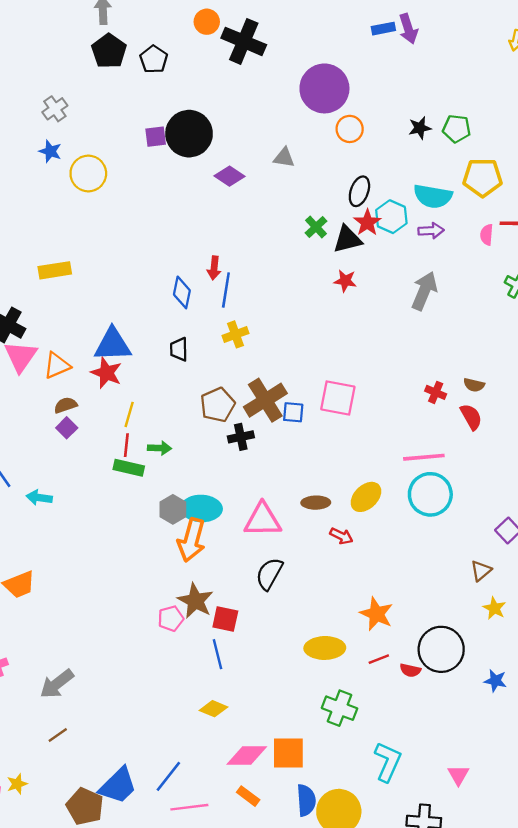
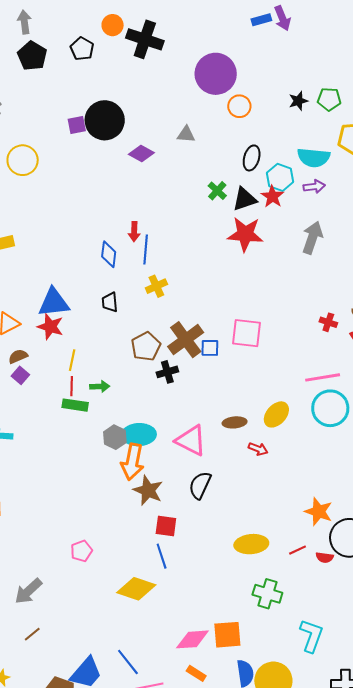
black pentagon: (154, 59) -> (82, 49), moved
red star: (367, 223) -> (272, 197), moved
red star: (345, 281) -> (245, 234), size x1.8
pink triangle: (263, 520) -> (191, 440), turned 32
brown star: (195, 601) -> (148, 490), moved
orange star: (376, 614) -> (319, 512), moved
pink pentagon: (171, 619) -> (81, 551), moved
yellow diamond: (214, 709) -> (136, 589), moved, size x1.6
blue line: (168, 776) -> (128, 662), turned -72

